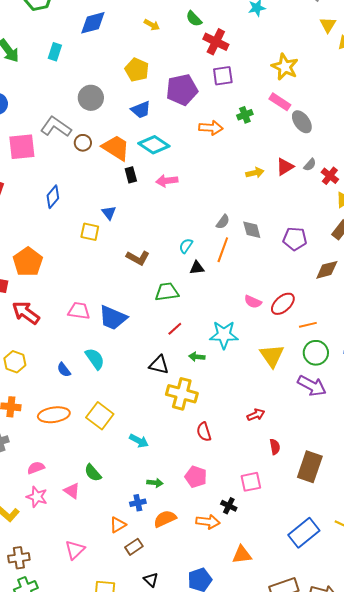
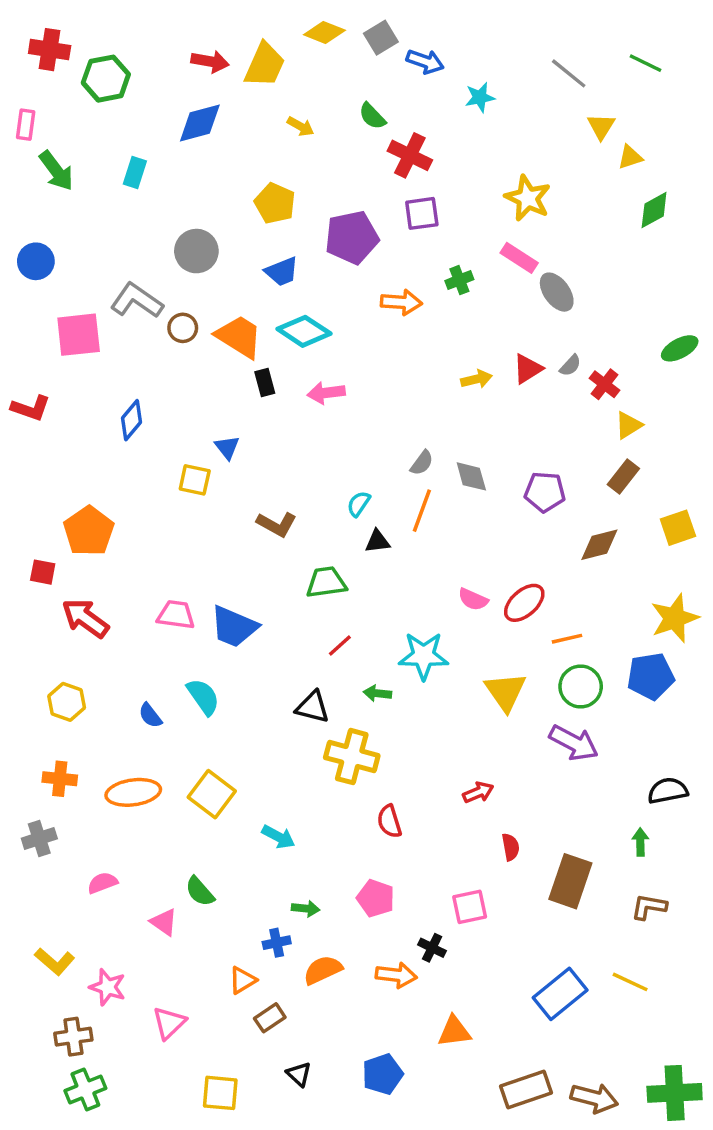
pink star: (37, 497) -> (108, 987), moved

